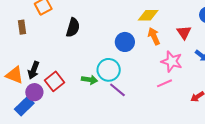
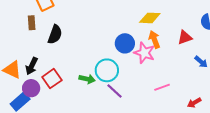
brown rectangle: (22, 27) -> (32, 23), moved
black semicircle: (73, 28) -> (55, 34), moved
red triangle: (184, 33) -> (185, 38), turned 42
pink star: (172, 61) -> (144, 53), moved

